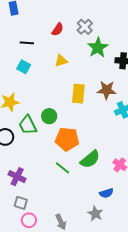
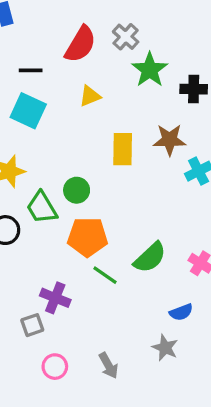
red semicircle: (58, 29) -> (80, 44), size x1.6
cyan square: (24, 67) -> (28, 111), size x1.5
orange pentagon: (67, 139) -> (88, 237), moved
purple cross: (17, 177) -> (55, 298), moved
gray square: (21, 203) -> (32, 325), moved, turned -32

